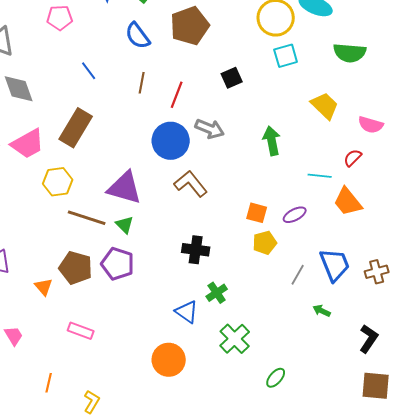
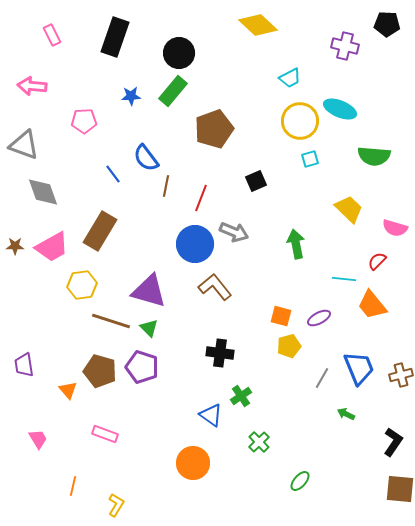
blue semicircle: (138, 36) -> (146, 158), moved
cyan square: (286, 56) -> (310, 159), size x0.7
green cross: (235, 339) -> (259, 442), size x0.7

